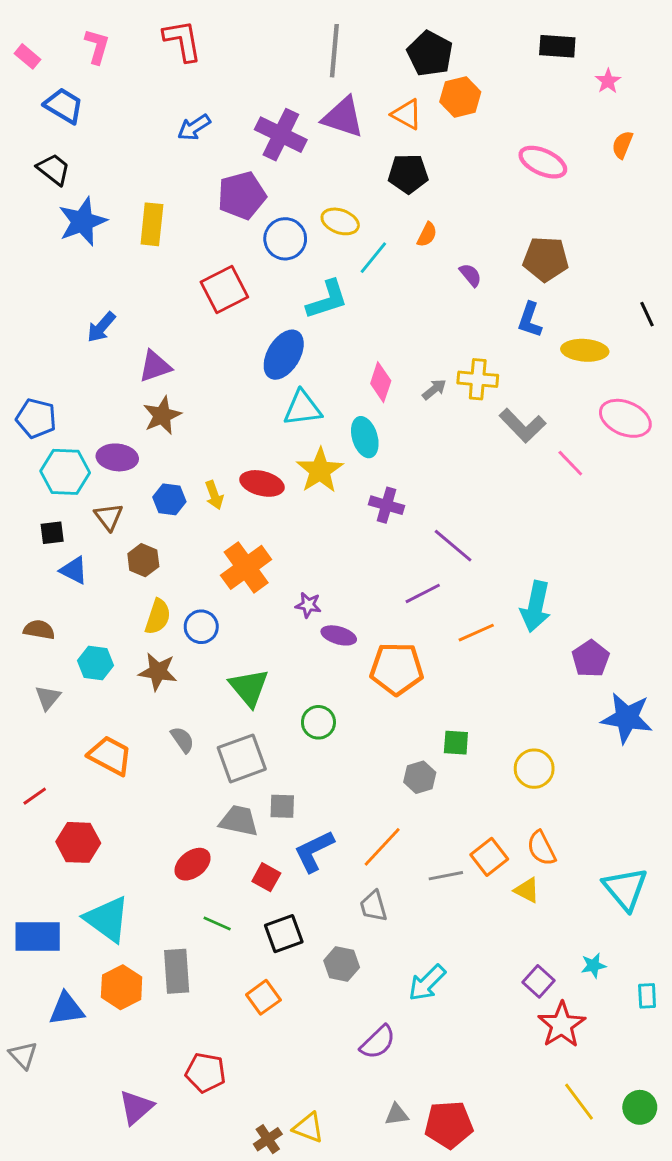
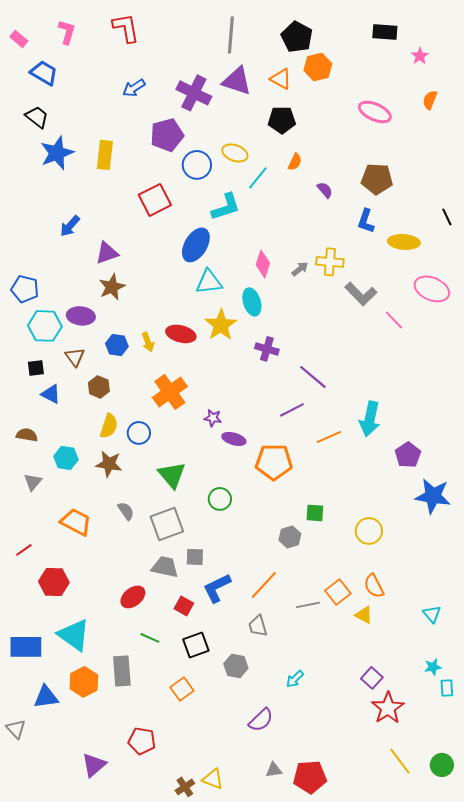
cyan triangle: (625, 889) -> (432, 614), size x0.6
cyan star: (593, 965) -> (433, 667), moved
cyan arrow: (427, 983) -> (295, 679), size x0.7

